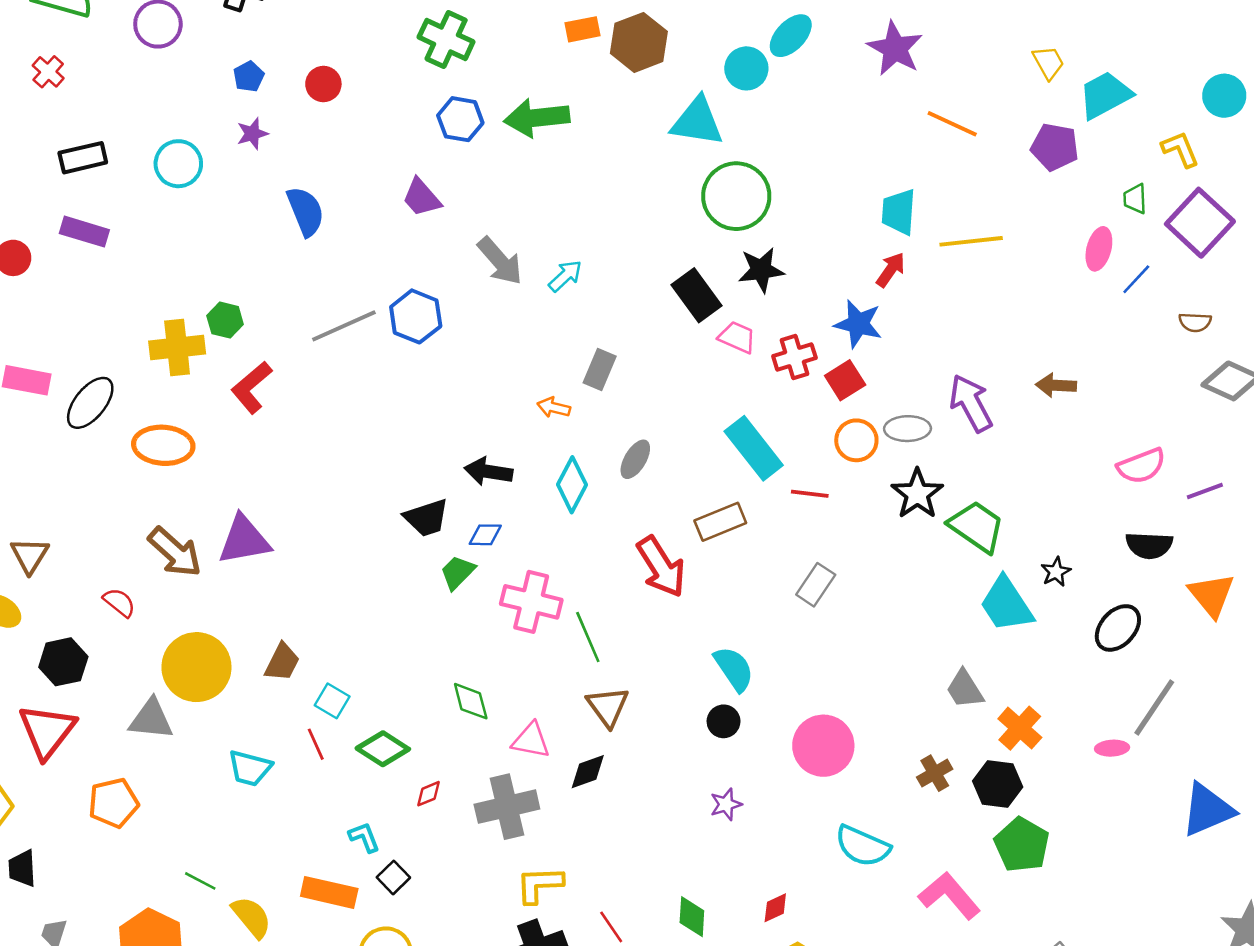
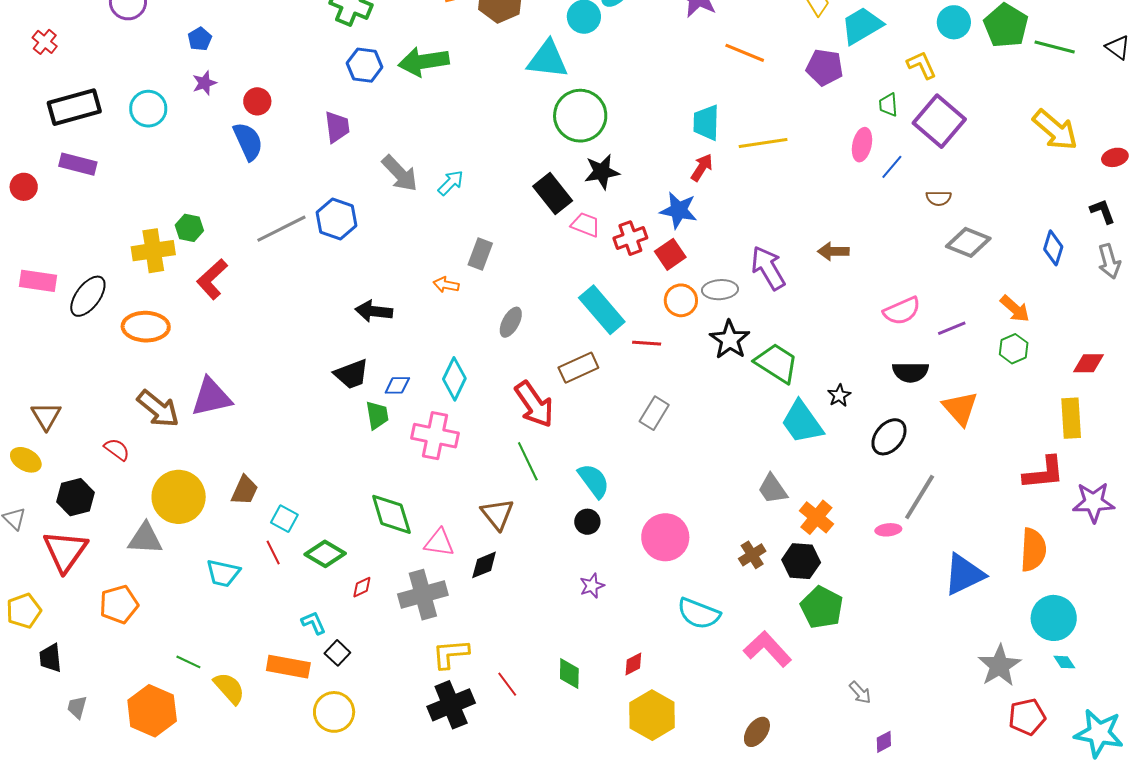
red circle: (323, 84) -> (257, 101), moved
black rectangle: (83, 158) -> (74, 107), size x1.4
purple trapezoid: (421, 198) -> (337, 127), turned -144
black arrow: (488, 472) -> (374, 311), moved
cyan diamond: (572, 485) -> (454, 379), moved
green trapezoid: (458, 572) -> (377, 415), turned 128
green line: (588, 637) -> (528, 461), moved
green diamond: (471, 701) -> (391, 514), size x1.4

